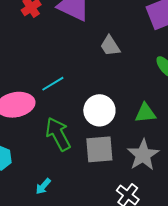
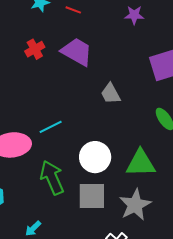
green triangle: (145, 113) -> (141, 163), size x1.4

